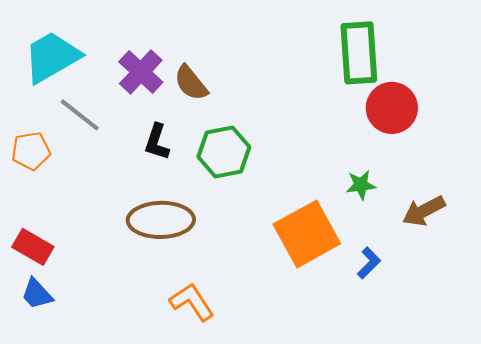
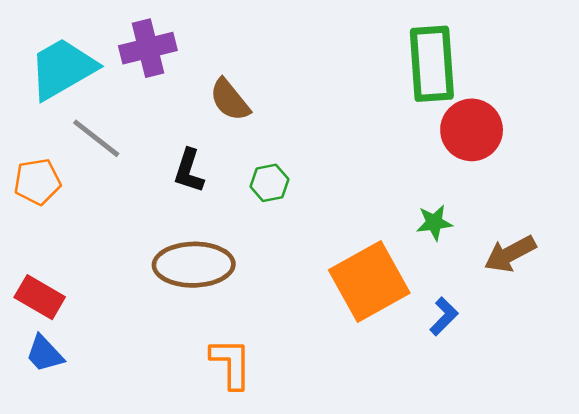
purple cross: (141, 72) -> (148, 48), moved, turned 33
green hexagon: (224, 152) -> (269, 183), size x0.6
orange L-shape: (192, 302) -> (231, 363), turned 33

